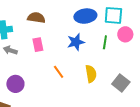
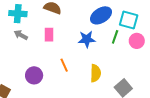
blue ellipse: (85, 16) -> (101, 15), turned -35
green line: (105, 42) -> (115, 37), moved
purple circle: (15, 84) -> (34, 75), moved

